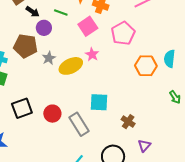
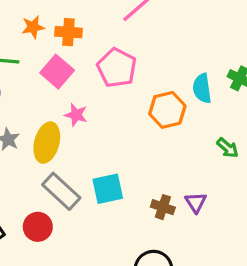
yellow ellipse: (71, 66) -> (47, 143), turned -35
gray rectangle: (79, 124) -> (61, 191), moved
purple triangle: (144, 146) -> (196, 202), moved

